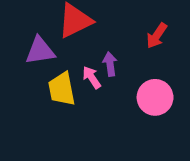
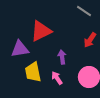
pink arrow: (92, 77) -> (57, 78), moved

